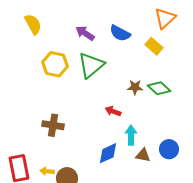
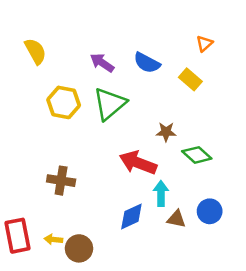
orange triangle: (165, 18) -> (204, 44), size x0.6
green diamond: (159, 88) -> (197, 155), moved
red arrow: (113, 111) -> (138, 163), size x1.8

